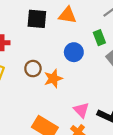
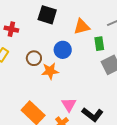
orange triangle: (67, 15) -> (82, 27), moved, turned -36
blue circle: (74, 52) -> (63, 50), moved

